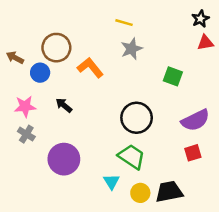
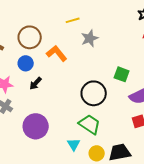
yellow line: (124, 23) -> (73, 20), moved, turned -32
blue circle: (40, 73) -> (26, 63), moved
green square: (173, 76) -> (122, 74), moved
black arrow: (64, 105) -> (36, 83), turned -88

